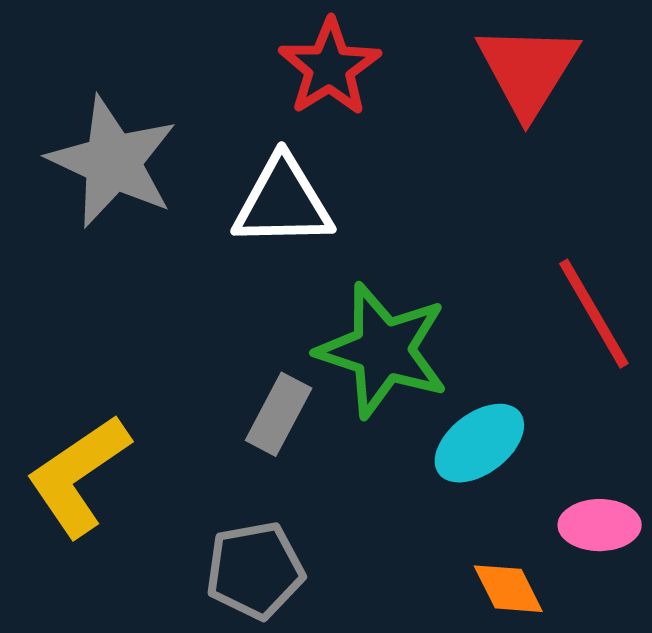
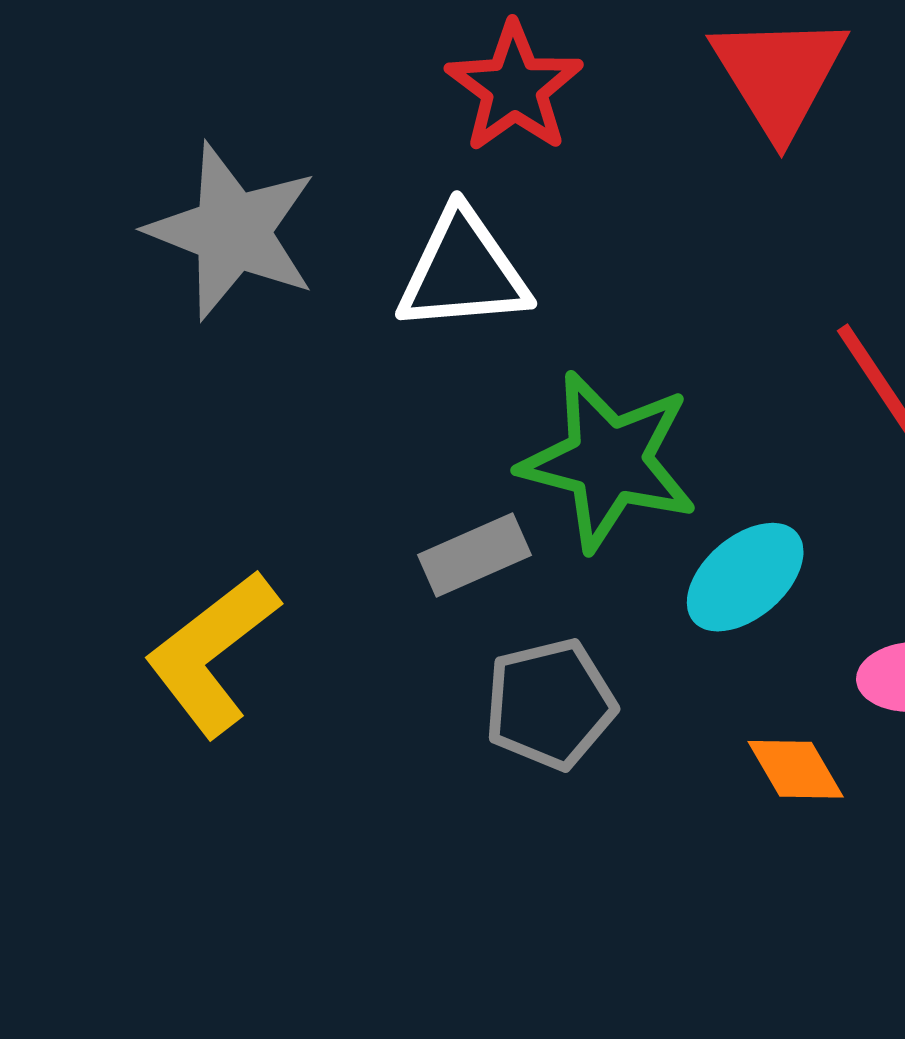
gray rectangle: (279, 414) -> (475, 555), turned 42
gray pentagon: (255, 570) -> (550, 704), moved

